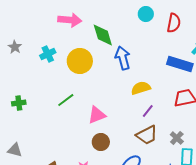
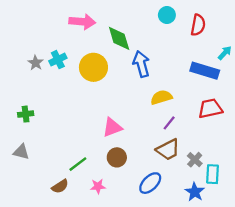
gray star: (15, 47) -> (36, 63), moved
green line: (66, 100) -> (78, 164), moved
gray cross: (177, 138) -> (195, 160), moved
gray triangle: (15, 150) -> (21, 152), moved

